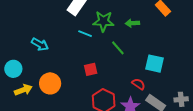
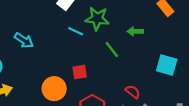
green arrow: (132, 23) -> (135, 31), moved
cyan square: (155, 64) -> (167, 65), moved
orange circle: (50, 83) -> (54, 89), moved

